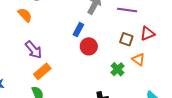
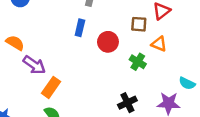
orange semicircle: (25, 15) -> (15, 43), moved
red circle: (89, 46) -> (108, 42), moved

